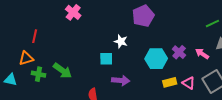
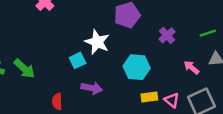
white star: (121, 41) -> (97, 42), size x1.5
purple cross: (179, 52) -> (167, 35), moved
cyan square: (106, 59) -> (78, 60), turned -32

